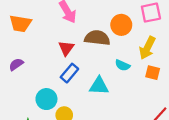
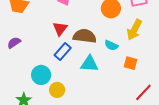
brown semicircle: (97, 38) -> (85, 36), moved
orange square: (153, 73) -> (130, 63), moved

